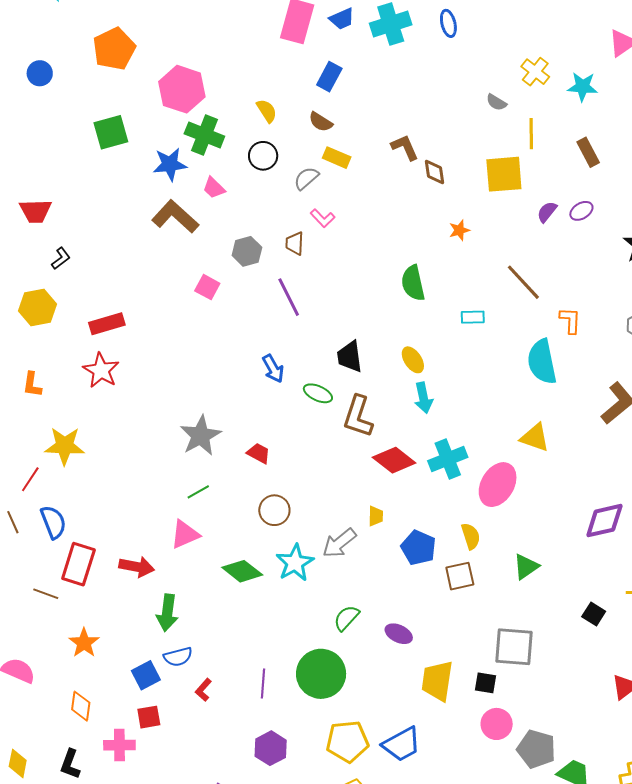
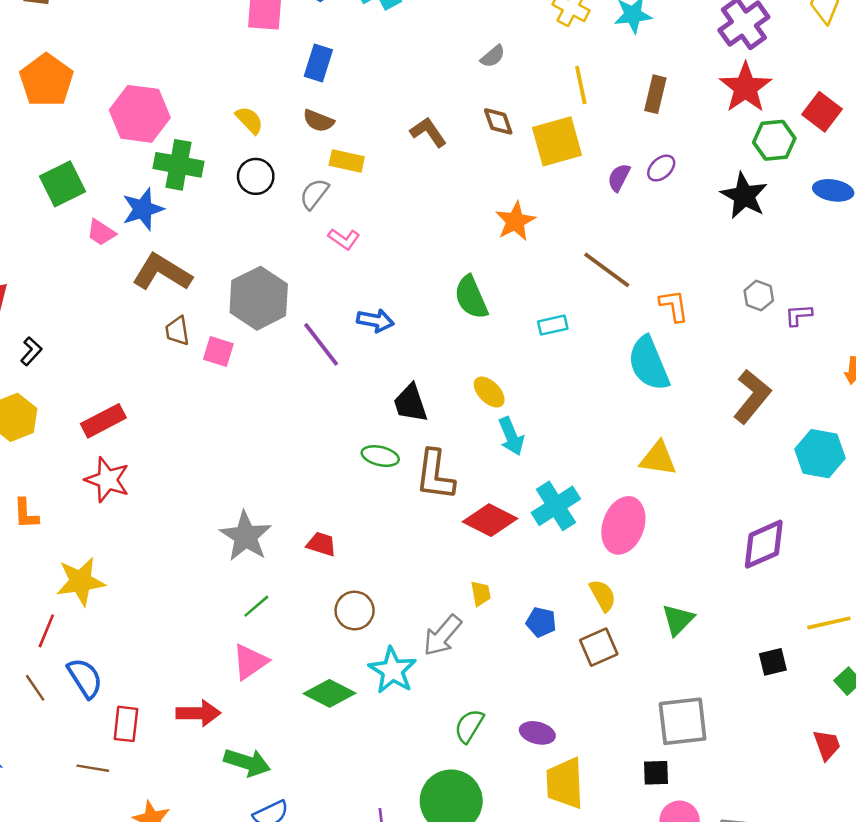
gray semicircle: (496, 102) -> (493, 56), moved, turned -60
brown rectangle: (588, 152) -> (655, 94), turned 52
brown diamond: (435, 172) -> (498, 121), moved
pink trapezoid: (214, 188) -> (101, 232), moved
orange star: (459, 230) -> (515, 221), size x1.5
brown trapezoid: (295, 243) -> (177, 331), moved
gray hexagon: (247, 251) -> (259, 298), size x1.6
blue arrow: (273, 369) -> (375, 321), moved, turned -40
blue pentagon: (418, 548) -> (541, 622), size x0.7
red rectangle: (78, 564) -> (126, 724), size x0.7
green arrow: (167, 613) -> (247, 762), turned -69
black square: (594, 614) -> (773, 662), turned -35
yellow trapezoid: (437, 681) -> (565, 783), moved

